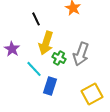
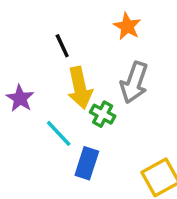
yellow arrow: (46, 43) -> (80, 88), turned -30
gray arrow: (81, 54) -> (134, 83), moved

